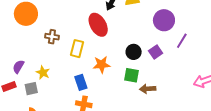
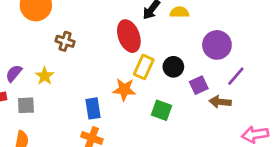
yellow rectangle: (77, 49) -> (144, 67), moved
black circle: (134, 52) -> (173, 67), moved
yellow star: (43, 73) -> (45, 76), moved
brown arrow: (148, 89) -> (220, 102), moved

